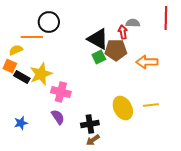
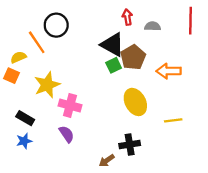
red arrow: (123, 32) -> (127, 17), moved
orange line: (32, 37) -> (37, 42), turned 55
brown pentagon: (116, 50) -> (133, 57), turned -30
black rectangle: (22, 77) -> (25, 118), moved
yellow ellipse: (123, 108) -> (135, 102), moved
black cross: (90, 124) -> (130, 144), moved

